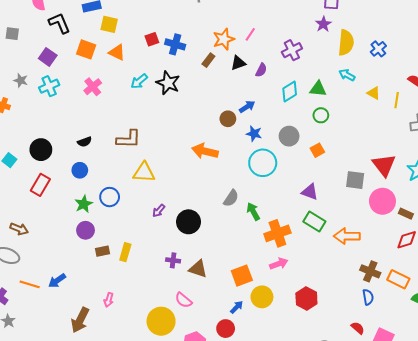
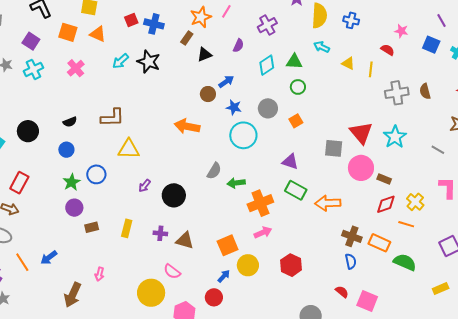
blue cross: (378, 49) -> (351, 20), turned -35
black triangle: (238, 63) -> (204, 55), moved
red rectangle: (40, 185) -> (19, 183), moved
green arrow: (253, 212) -> (236, 183), turned -66
yellow rectangle: (125, 252) -> (127, 228), moved
orange line: (30, 284) -> (22, 262), turned 42

